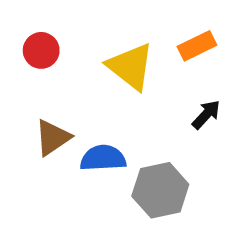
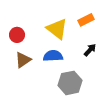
red circle: (41, 50) -> (17, 35), moved
blue semicircle: (103, 158) -> (53, 56), moved

